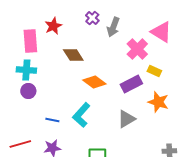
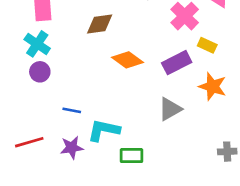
brown diamond: (73, 55) -> (100, 24), turned -65
cyan cross: (26, 70) -> (37, 44), turned 30
cyan L-shape: (81, 115) -> (104, 130), moved, turned 60

